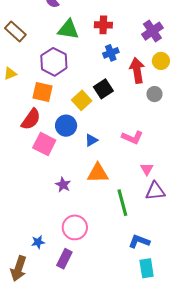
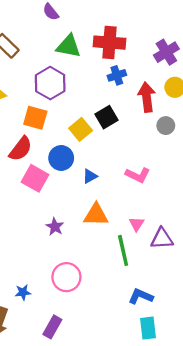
red cross: (103, 25) -> (109, 43), size x1.5
pink triangle: (147, 169) -> (137, 224), moved
purple rectangle: (64, 259) -> (52, 327), moved

